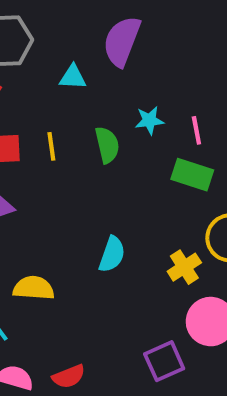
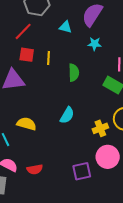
cyan star: (149, 120) -> (95, 44), moved
green semicircle: (107, 145) -> (74, 73), moved

